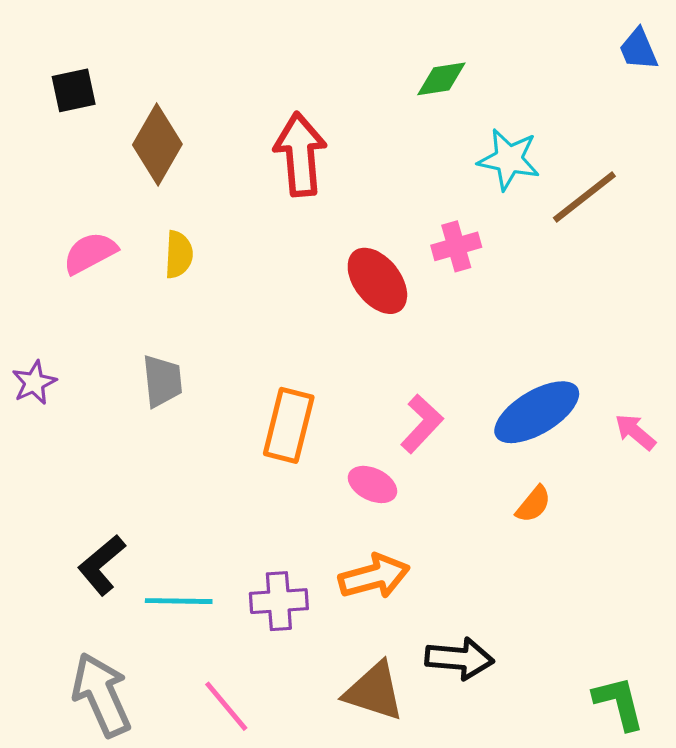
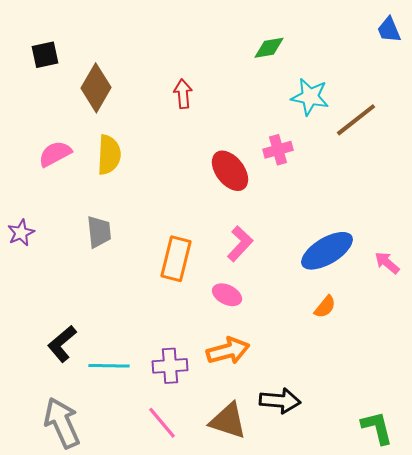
red arrow: (300, 154) -> (183, 94), size x0.6
yellow semicircle: (179, 255) -> (109, 155), size x1.4
pink L-shape: (422, 424) -> (240, 244), moved
pink line: (226, 706) -> (162, 423), moved

